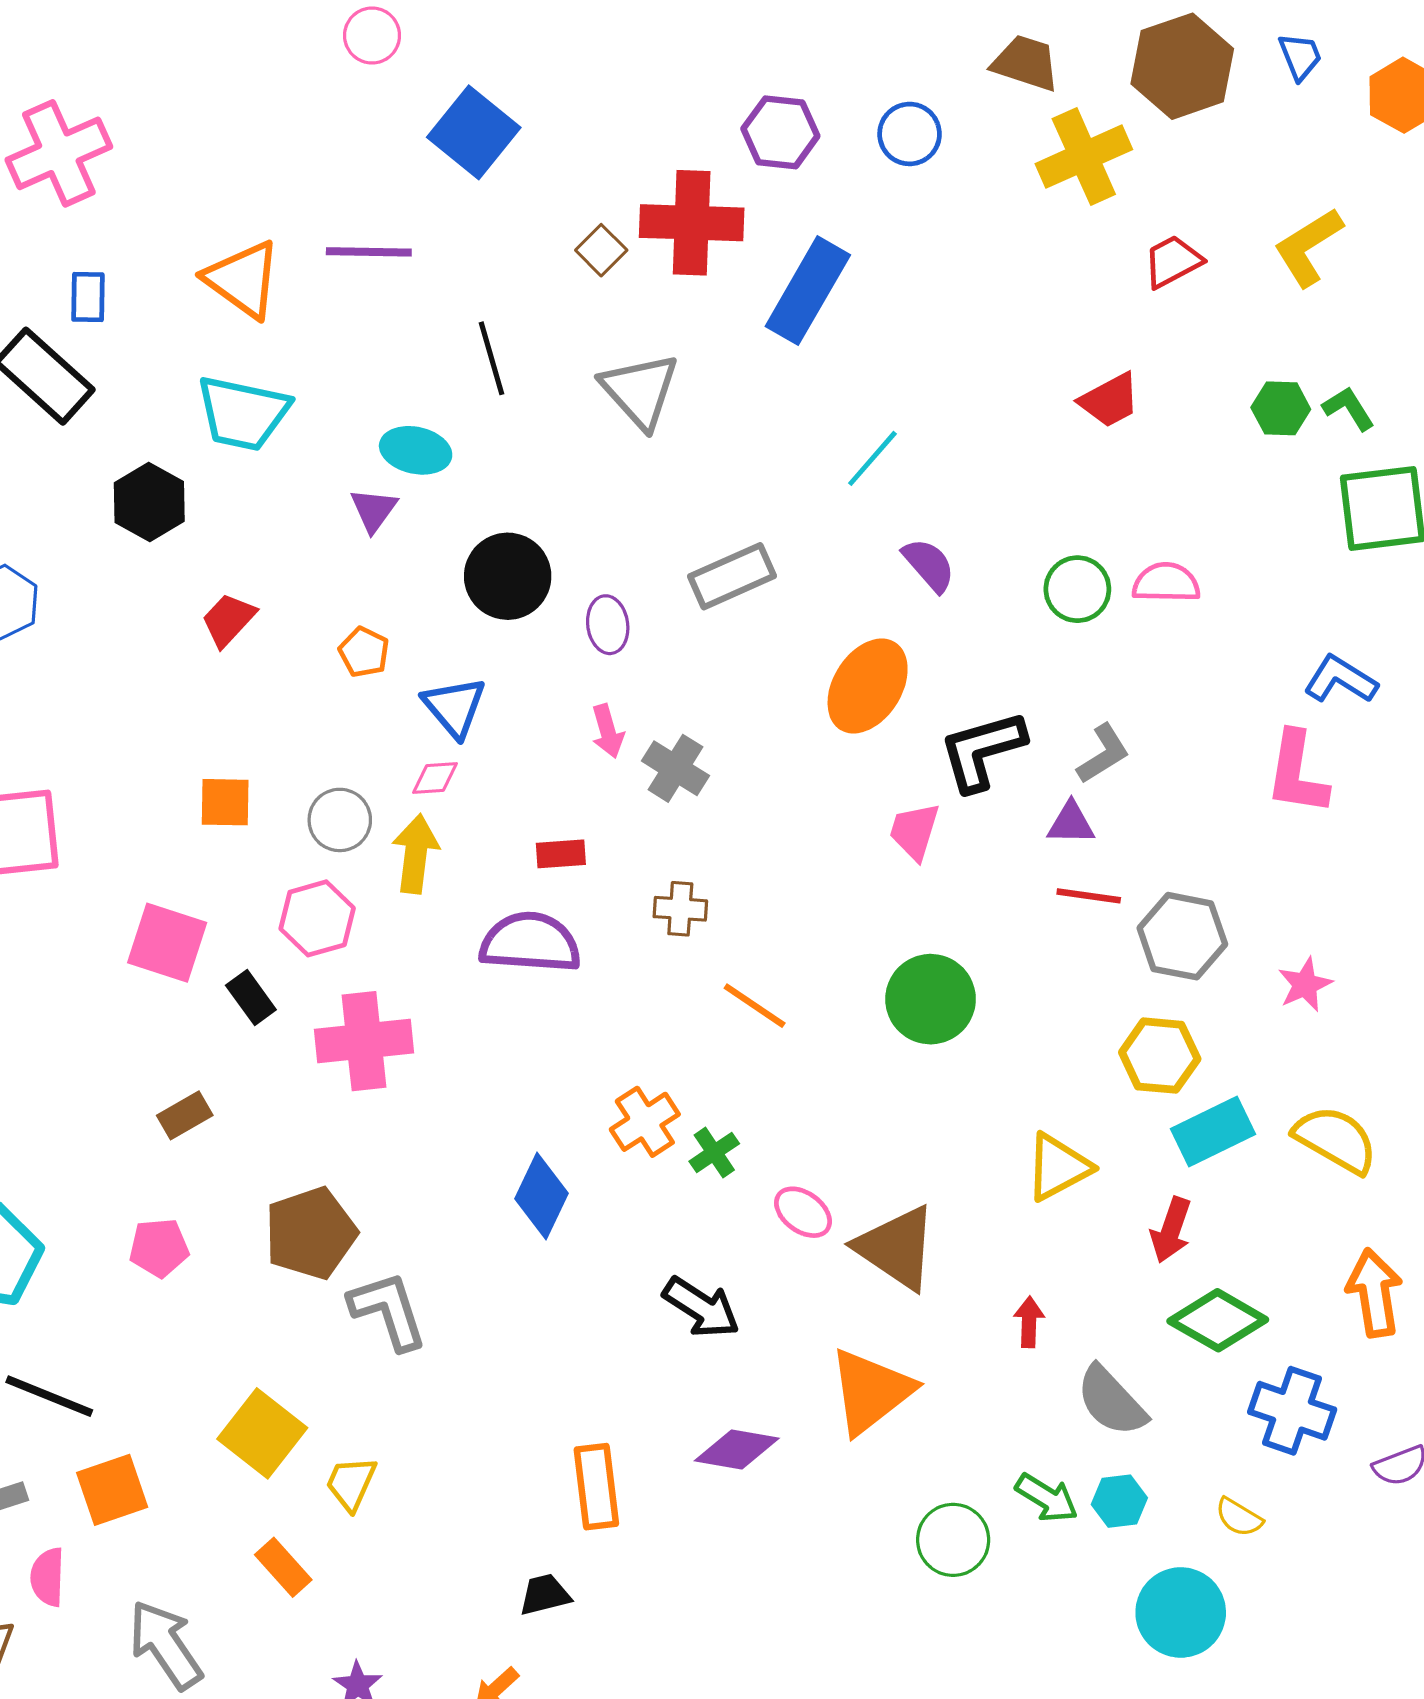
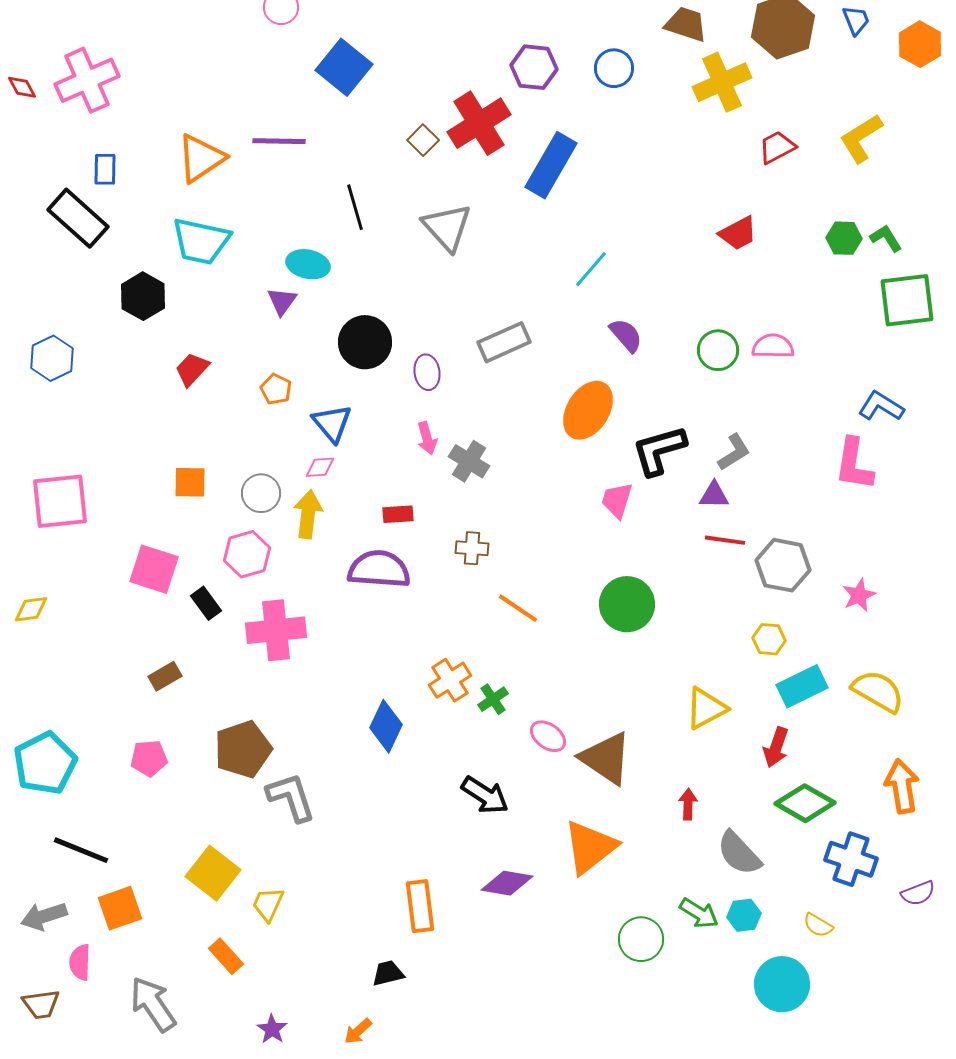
red cross: (692, 223) -> (479, 123), turned -34
orange triangle: (243, 279) -> (201, 158), turned 50
yellow hexagon: (1160, 1056) -> (769, 639), size x0.7

